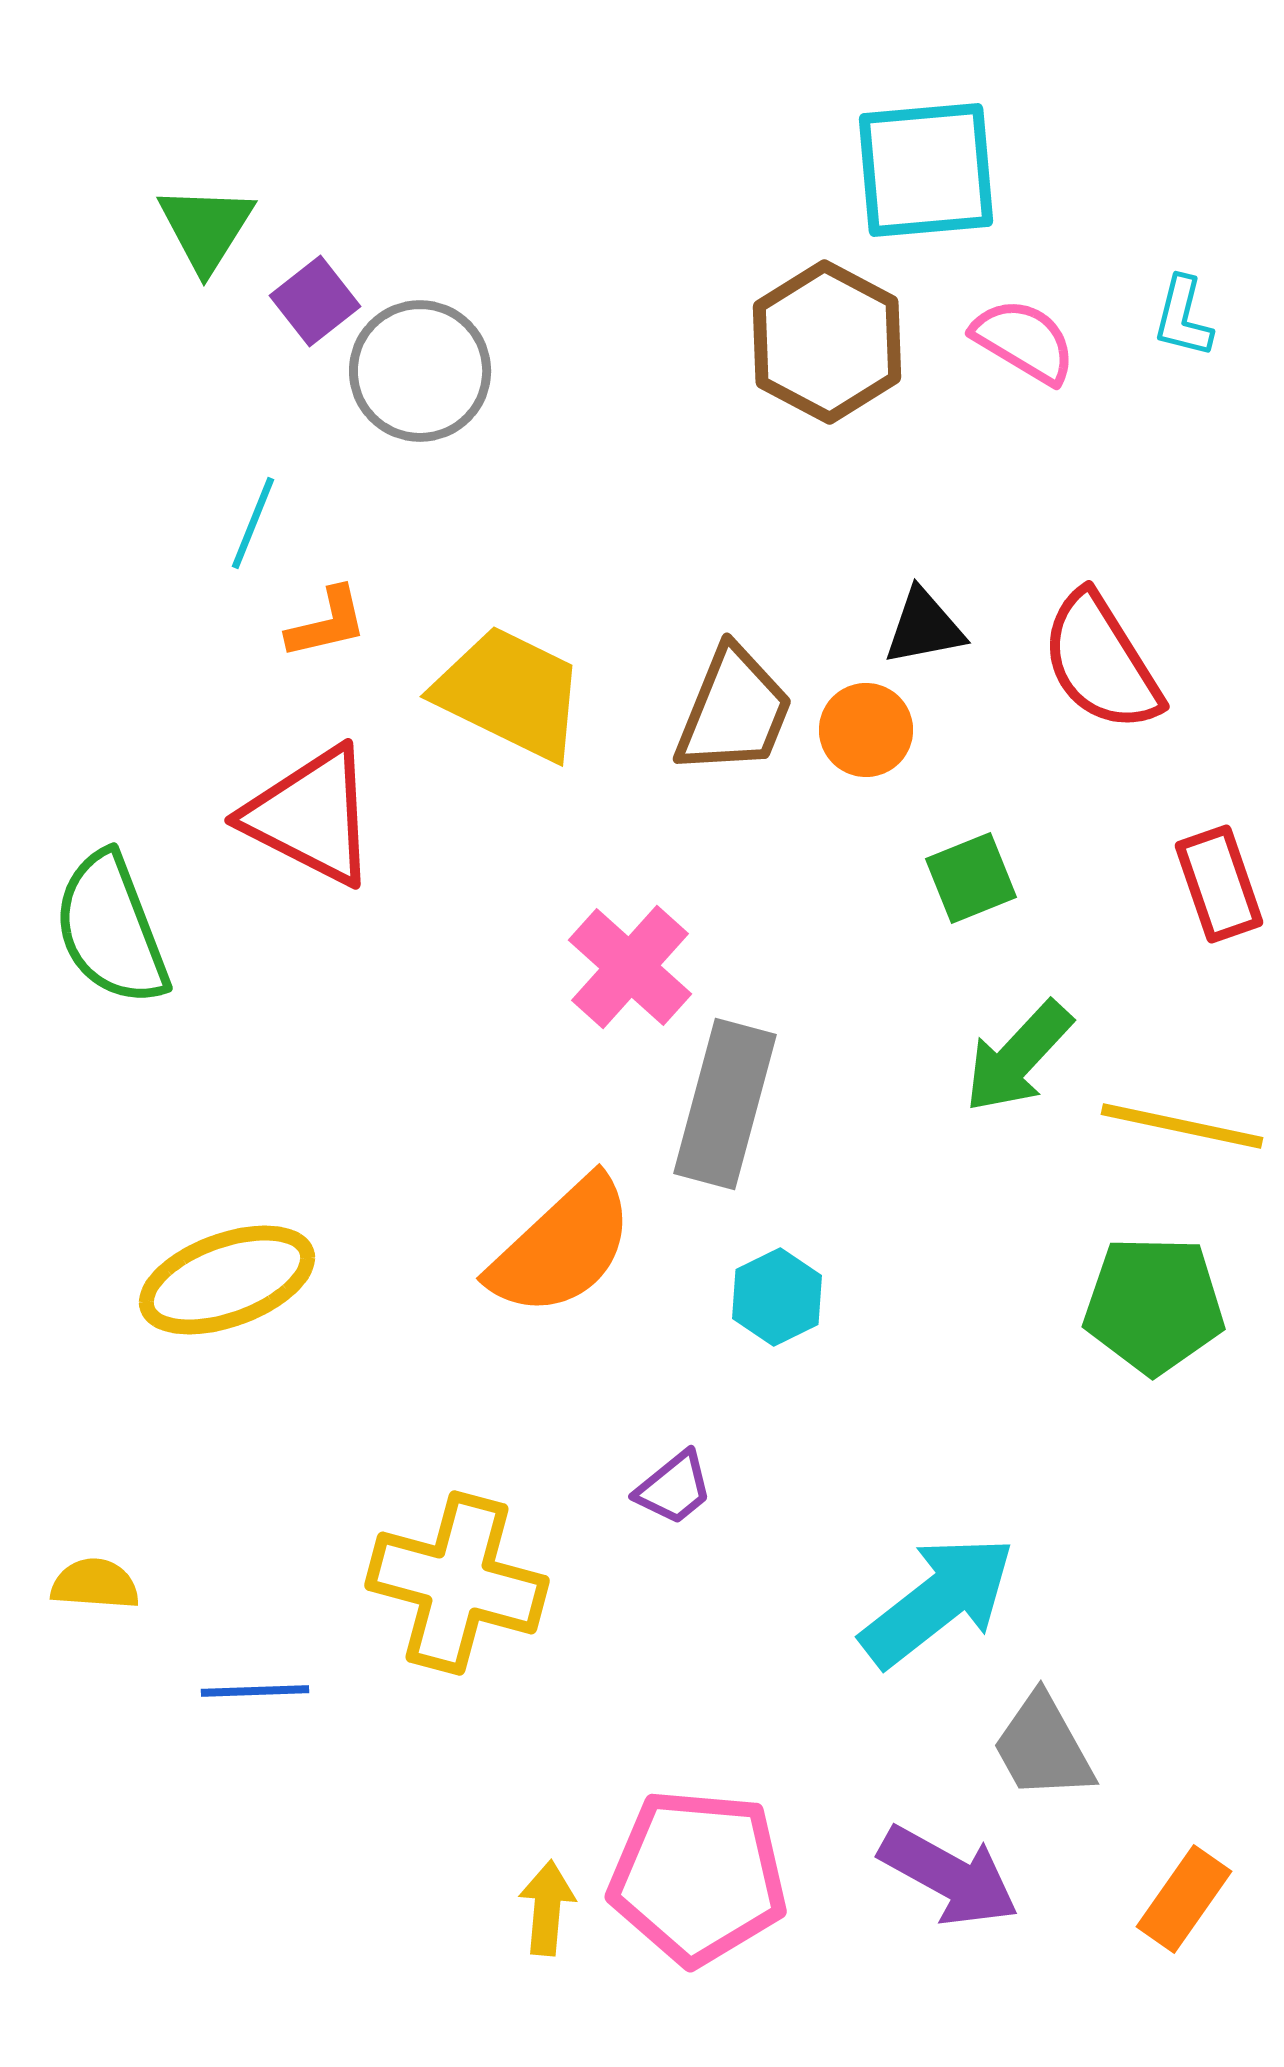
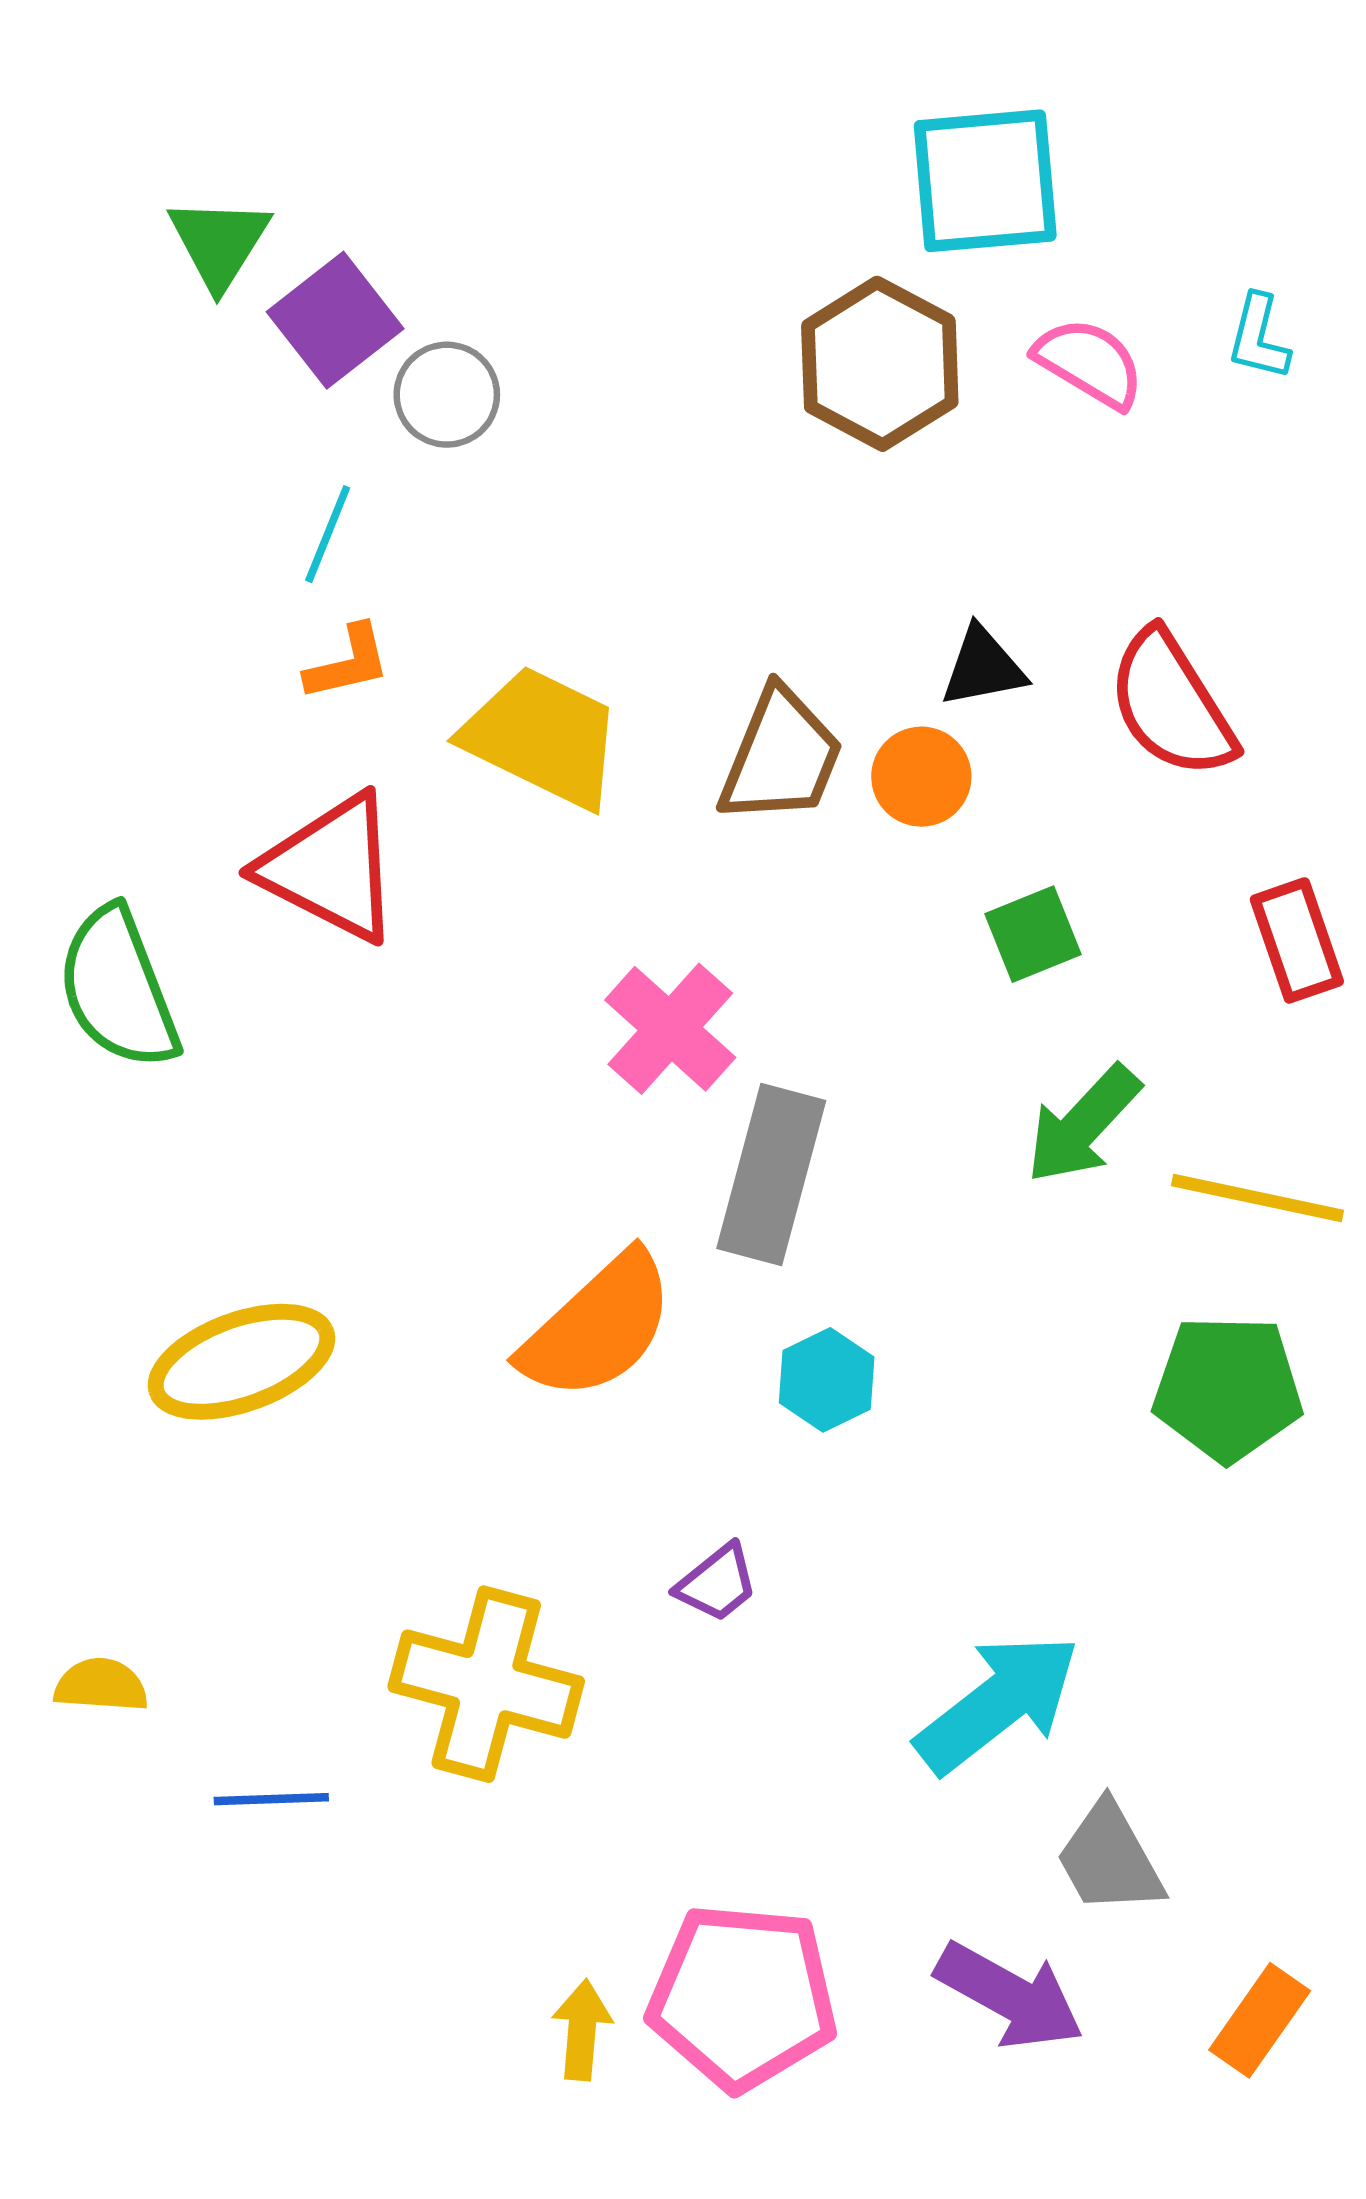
purple square: (315, 301) -> (335, 320), size x1.4
gray circle: (420, 371) -> (447, 395), size x0.7
cyan line: (253, 523) -> (328, 534), moved

